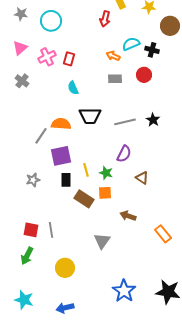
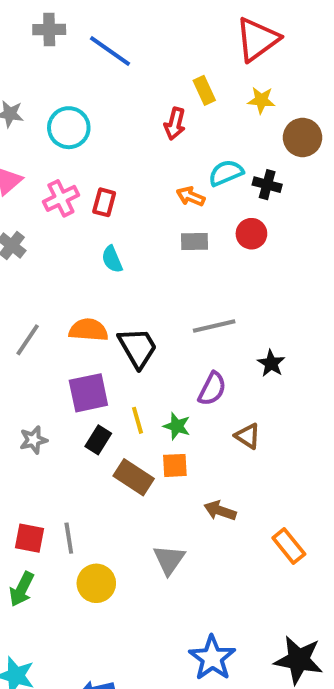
black trapezoid: (90, 116) -> (138, 348), moved, turned -120
black star: (153, 120) -> (271, 363), moved
gray line: (41, 136) -> (28, 340), moved
black rectangle: (66, 180) -> (98, 440), turned 32
yellow circle: (65, 268) -> (96, 583), moved

